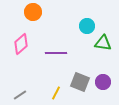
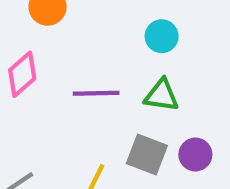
green triangle: (103, 43) -> (162, 95), moved

